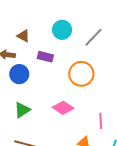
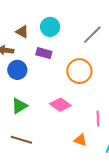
cyan circle: (62, 30) -> (50, 27), moved

